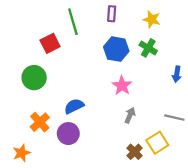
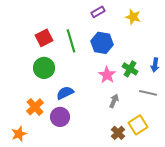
purple rectangle: (112, 14) -> (98, 12), turned 56
green line: (73, 22) -> (71, 41), moved
green cross: (148, 48) -> (130, 69), moved
green circle: (34, 78) -> (44, 68), moved
gray line: (174, 118) -> (148, 93), moved

